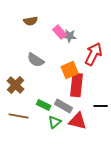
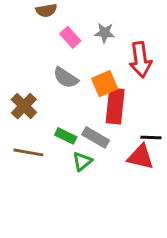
pink rectangle: (60, 32) -> (70, 37), moved
red arrow: (94, 54) -> (140, 60), turned 145
gray semicircle: (36, 60) -> (66, 78), moved
red triangle: (78, 121) -> (140, 157), moved

